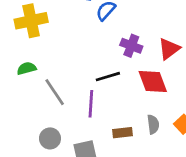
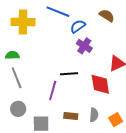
purple cross: (131, 46) -> (84, 46), moved
gray line: (55, 92) -> (17, 78), moved

